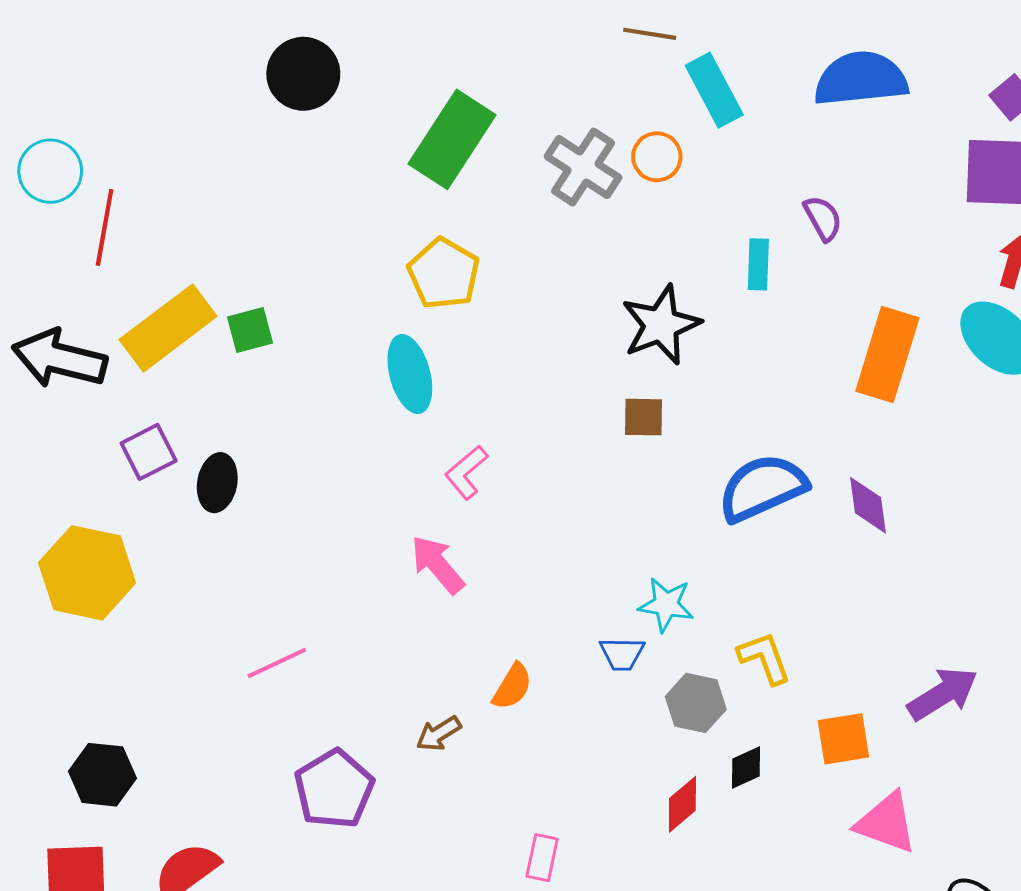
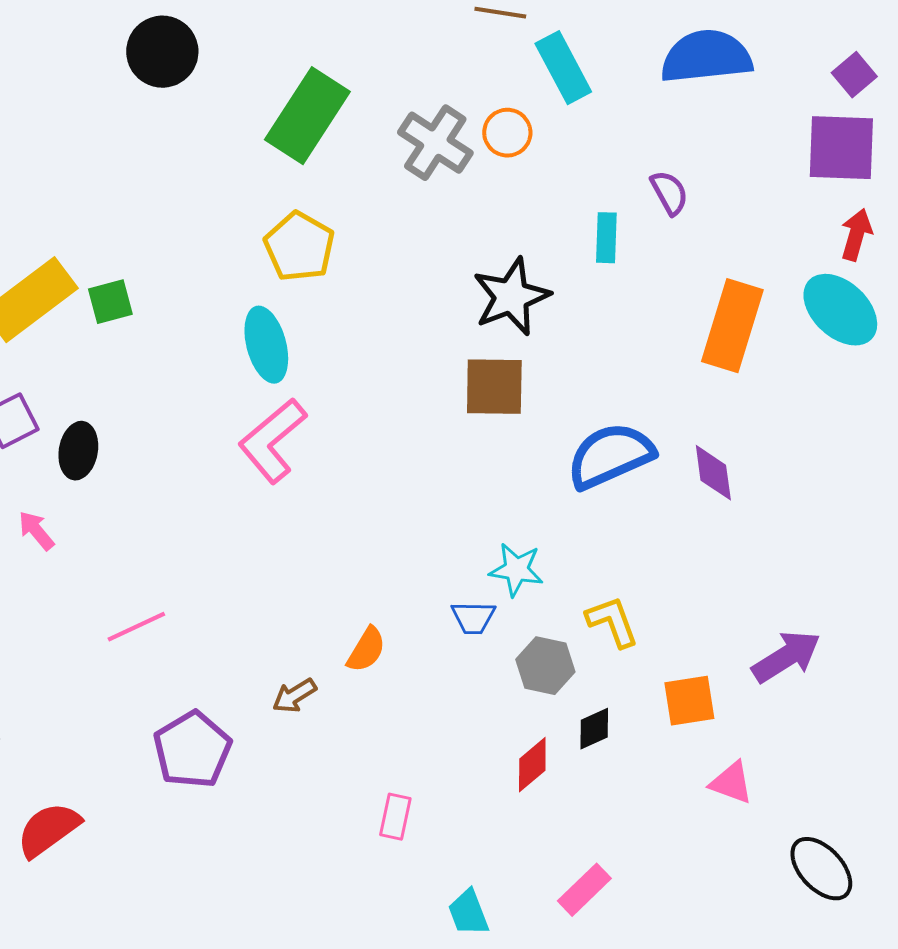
brown square: (644, 417) -> (494, 387), size x1.5
pink L-shape: (466, 472) -> (272, 441), moved, size x1.6
pink arrow: (438, 565) -> (36, 531), moved, size x0.7
pink triangle: (886, 823) -> (731, 783), size x0.7

